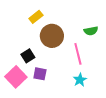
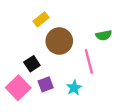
purple square: (40, 74) -> (46, 84), turned -32
cyan star: (80, 80) -> (74, 88), moved

